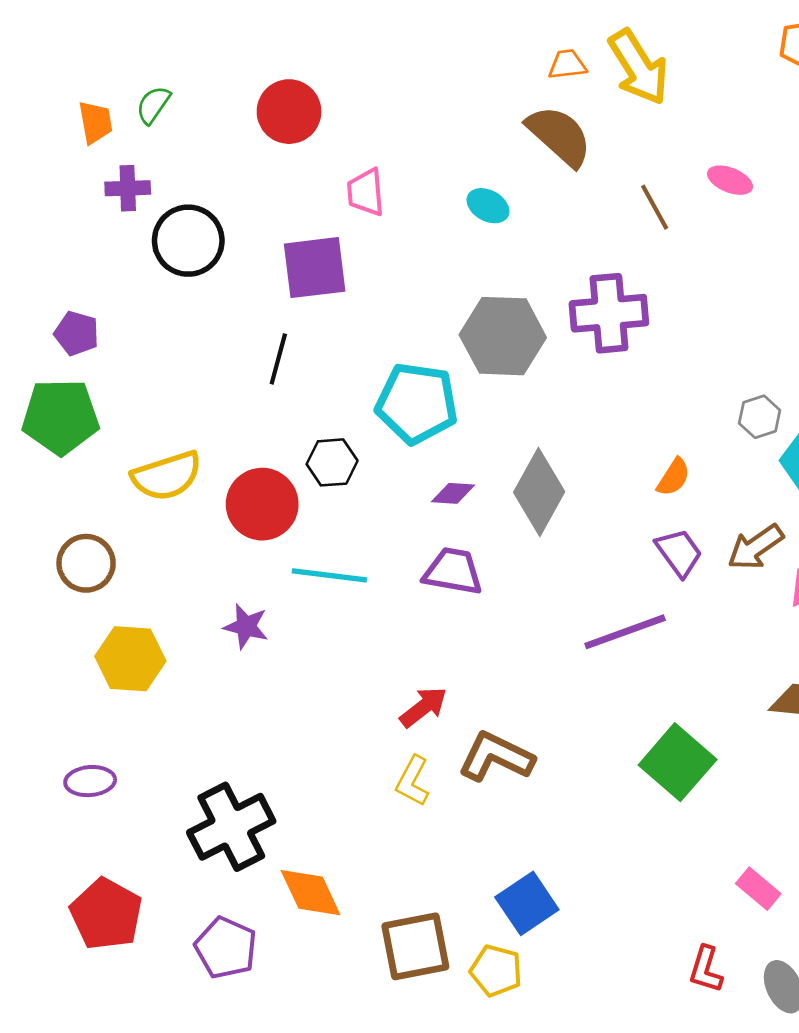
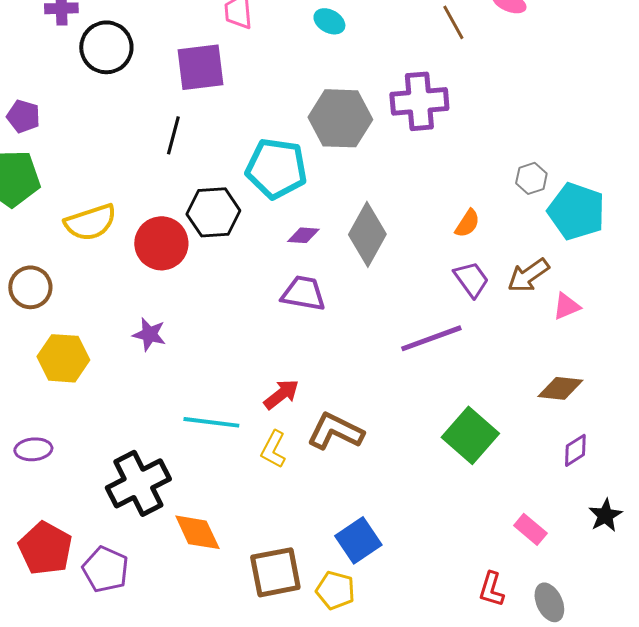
black hexagon: (332, 462) -> (213, 212), size x1.4
cyan line: (329, 575) -> (211, 422), moved
purple pentagon: (226, 948) -> (105, 569), moved

